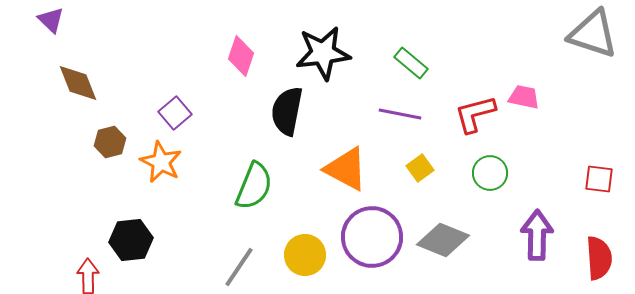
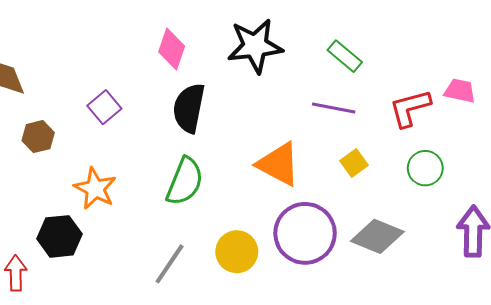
black semicircle: (287, 111) -> (189, 108), moved
orange star: (161, 162) -> (95, 189), moved

